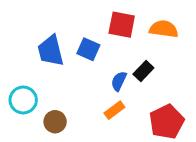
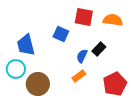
blue trapezoid: (51, 51) -> (26, 45), moved
brown circle: (55, 122) -> (38, 84), size x1.5

